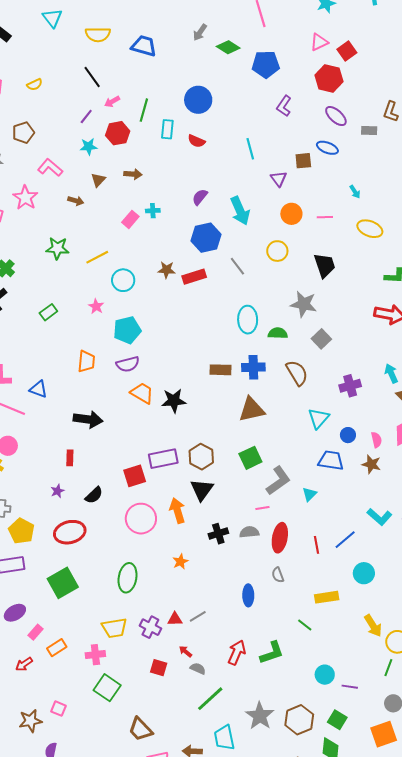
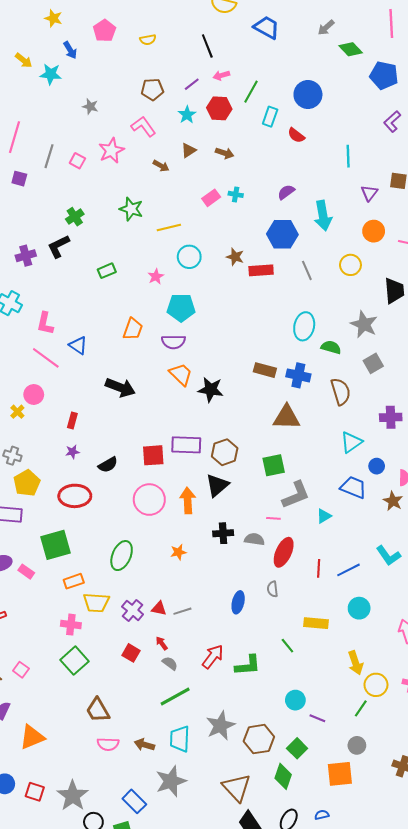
brown pentagon: (23, 133) -> (152, 89), moved
cyan star: (89, 147) -> (187, 115), turned 30
red rectangle: (70, 458) -> (72, 420), moved
pink rectangle: (35, 632) -> (26, 572), moved, turned 70
orange rectangle: (57, 648) -> (74, 581), moved

